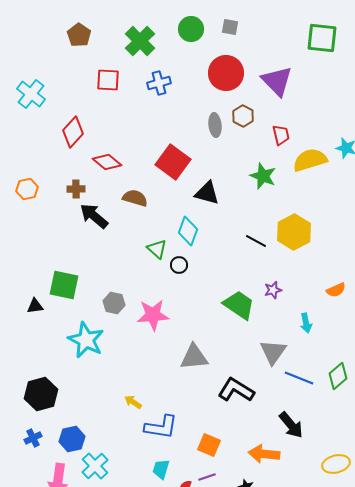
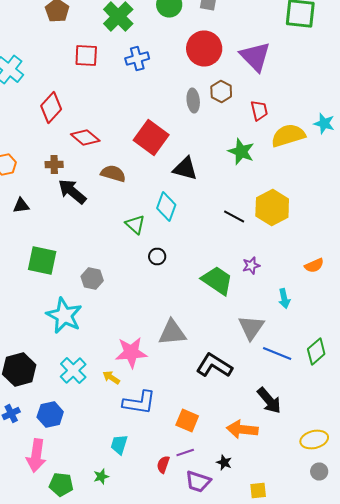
black circle: (179, 265) -> (157, 256), moved
black triangle: (35, 306) -> (21, 206), moved
pink star: (153, 315) -> (131, 352), moved
cyan cross: (95, 466) -> (73, 370), moved
cyan trapezoid: (161, 469) -> (119, 444), moved

